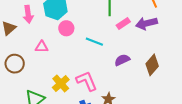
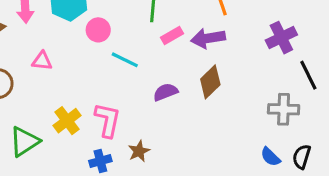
pink circle: (66, 28) -> (98, 30), moved
brown diamond: (152, 65) -> (210, 82), moved
pink L-shape: (87, 81) -> (108, 120), turned 30

